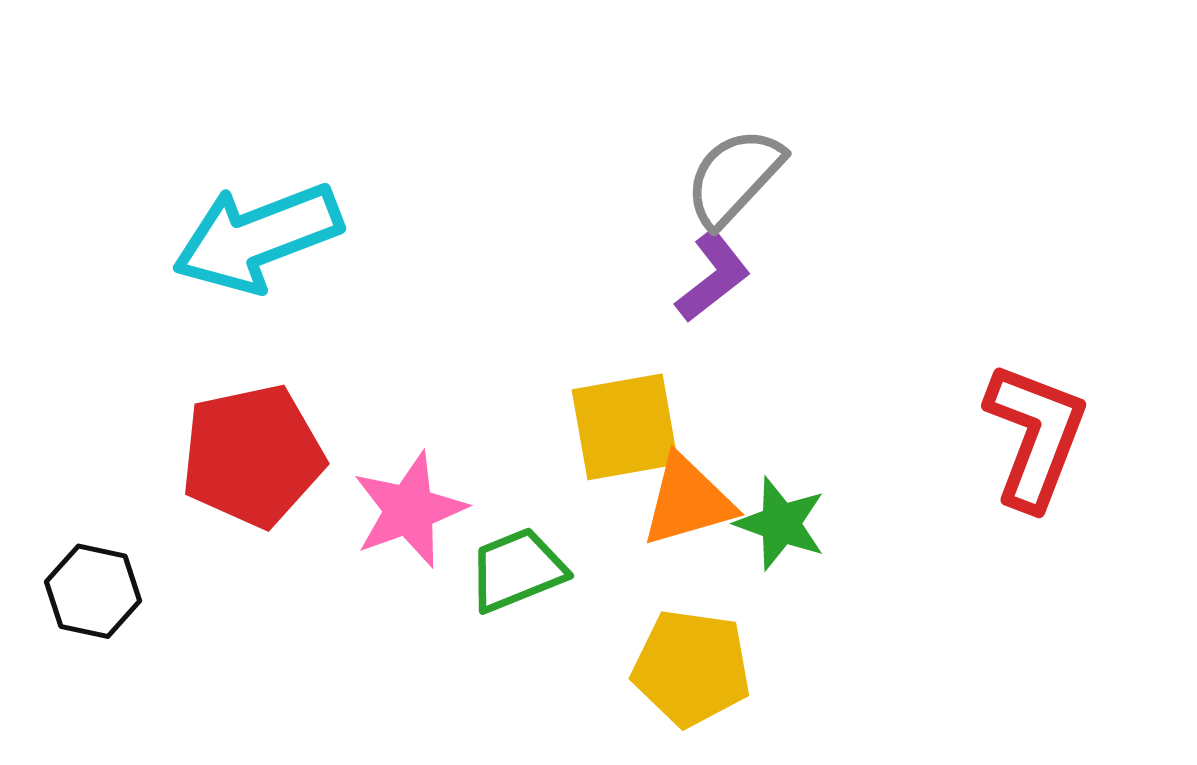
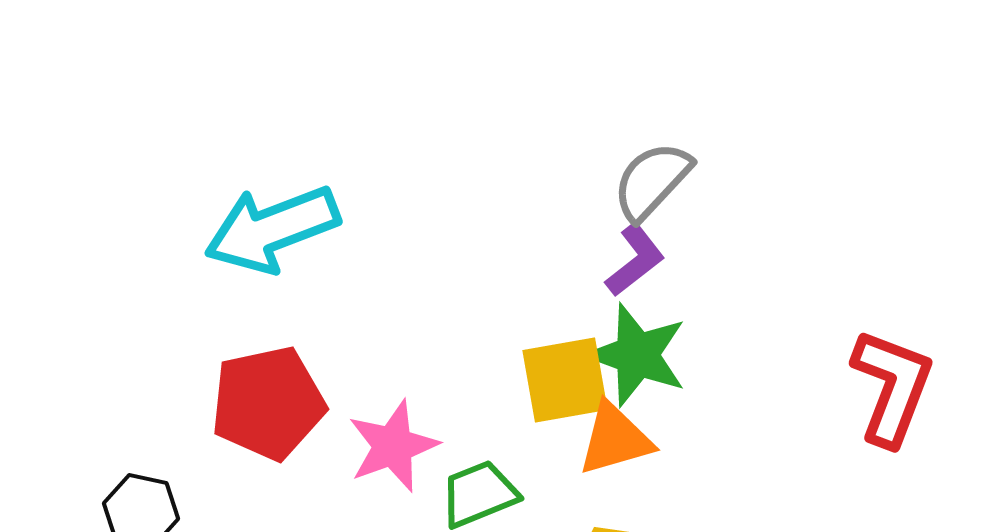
green star: (781, 524) -> (637, 355), moved, size x1.4

